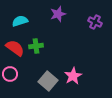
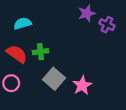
purple star: (58, 14) -> (87, 13), moved
gray square: (48, 81) -> (54, 79), moved

